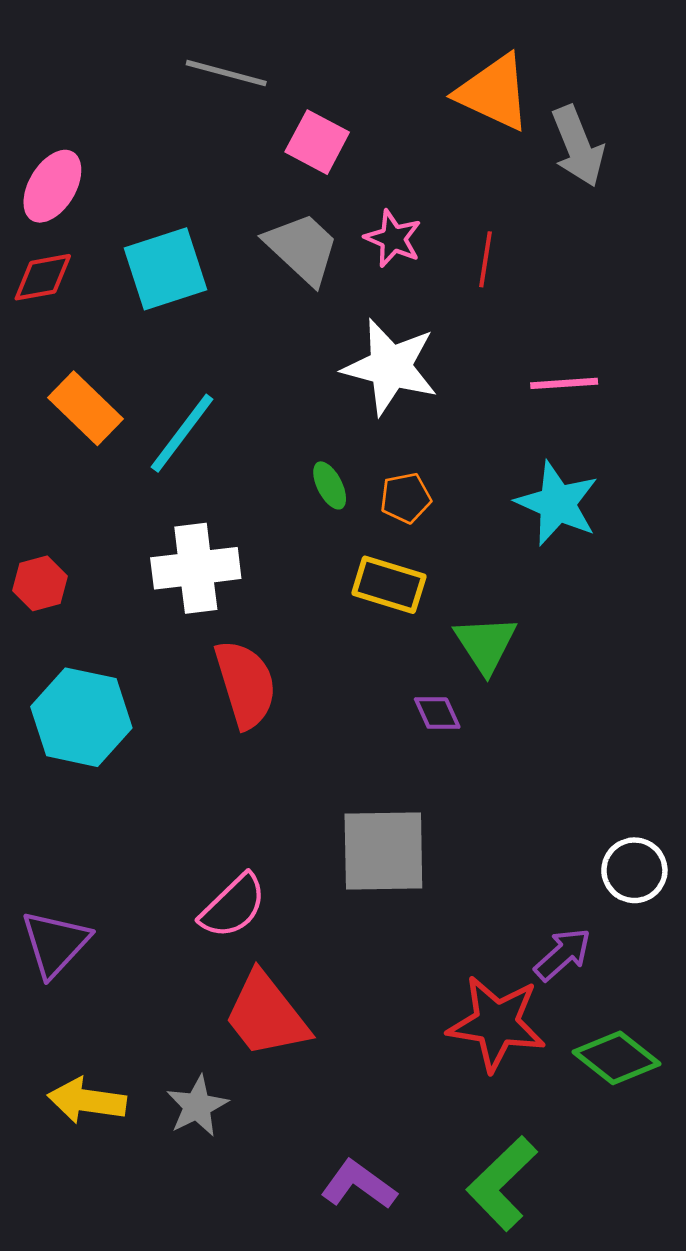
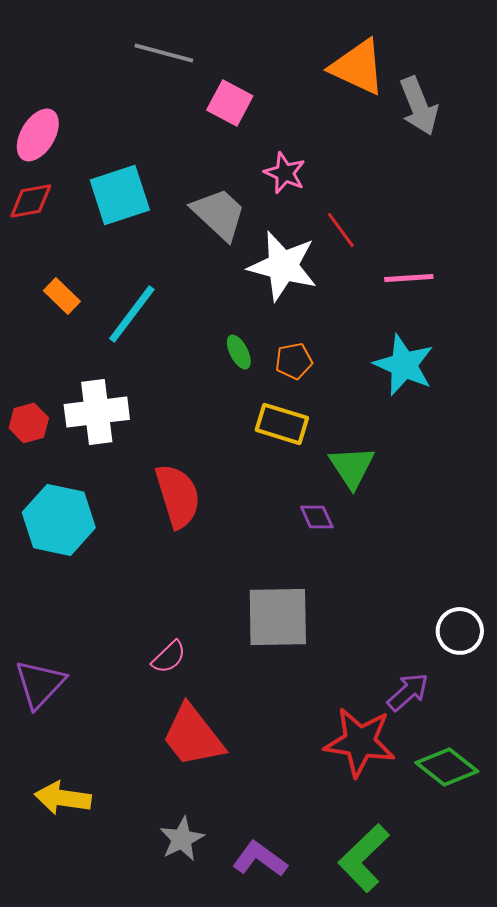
gray trapezoid: (302, 248) -> (219, 214), moved
red line: (485, 259) -> (341, 230), moved, turned -45
orange rectangle: (86, 408) -> (62, 296), size x0.7
white cross: (196, 568) -> (97, 412), moved
pink semicircle: (233, 906) -> (169, 657), size x0.7
gray star: (197, 1106) -> (182, 839), moved

